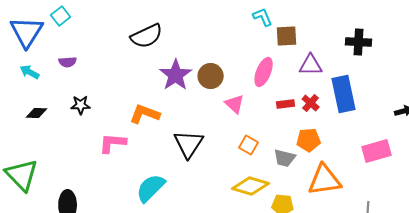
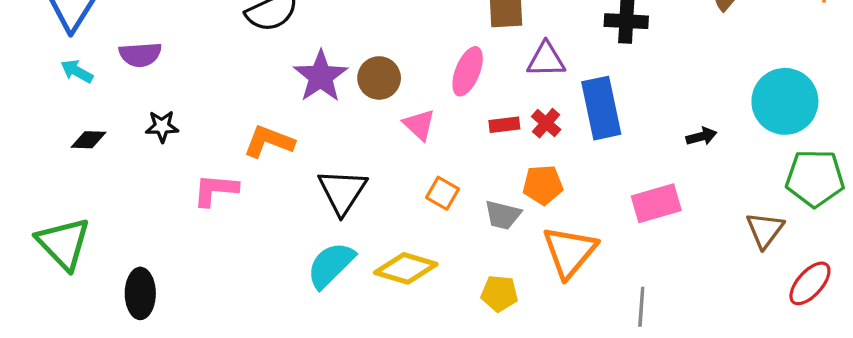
purple semicircle: (68, 62) -> (140, 55), size x1.4
orange triangle: (325, 180) -> (569, 252), turned -42
yellow diamond: (251, 186) -> (406, 268), moved
cyan semicircle: (151, 188) -> (331, 265), moved

